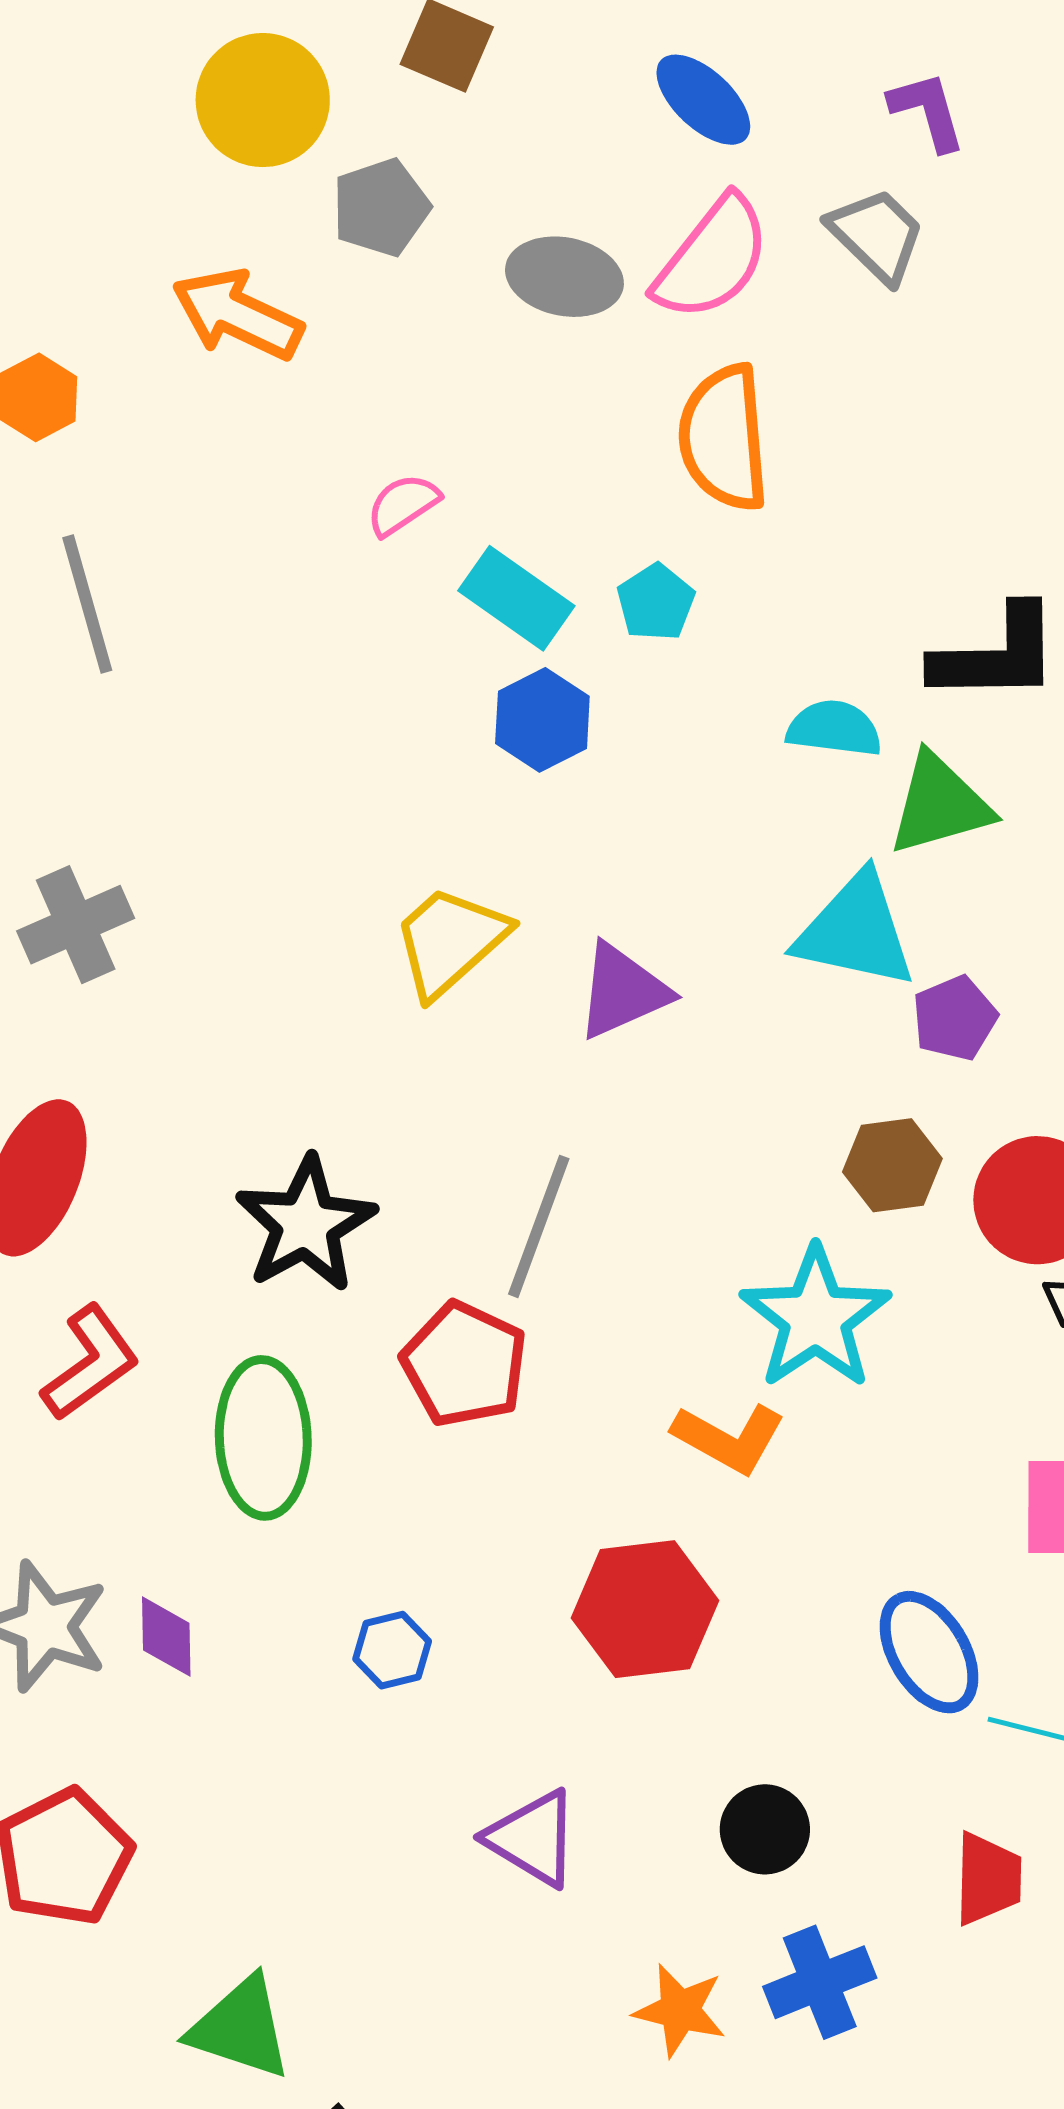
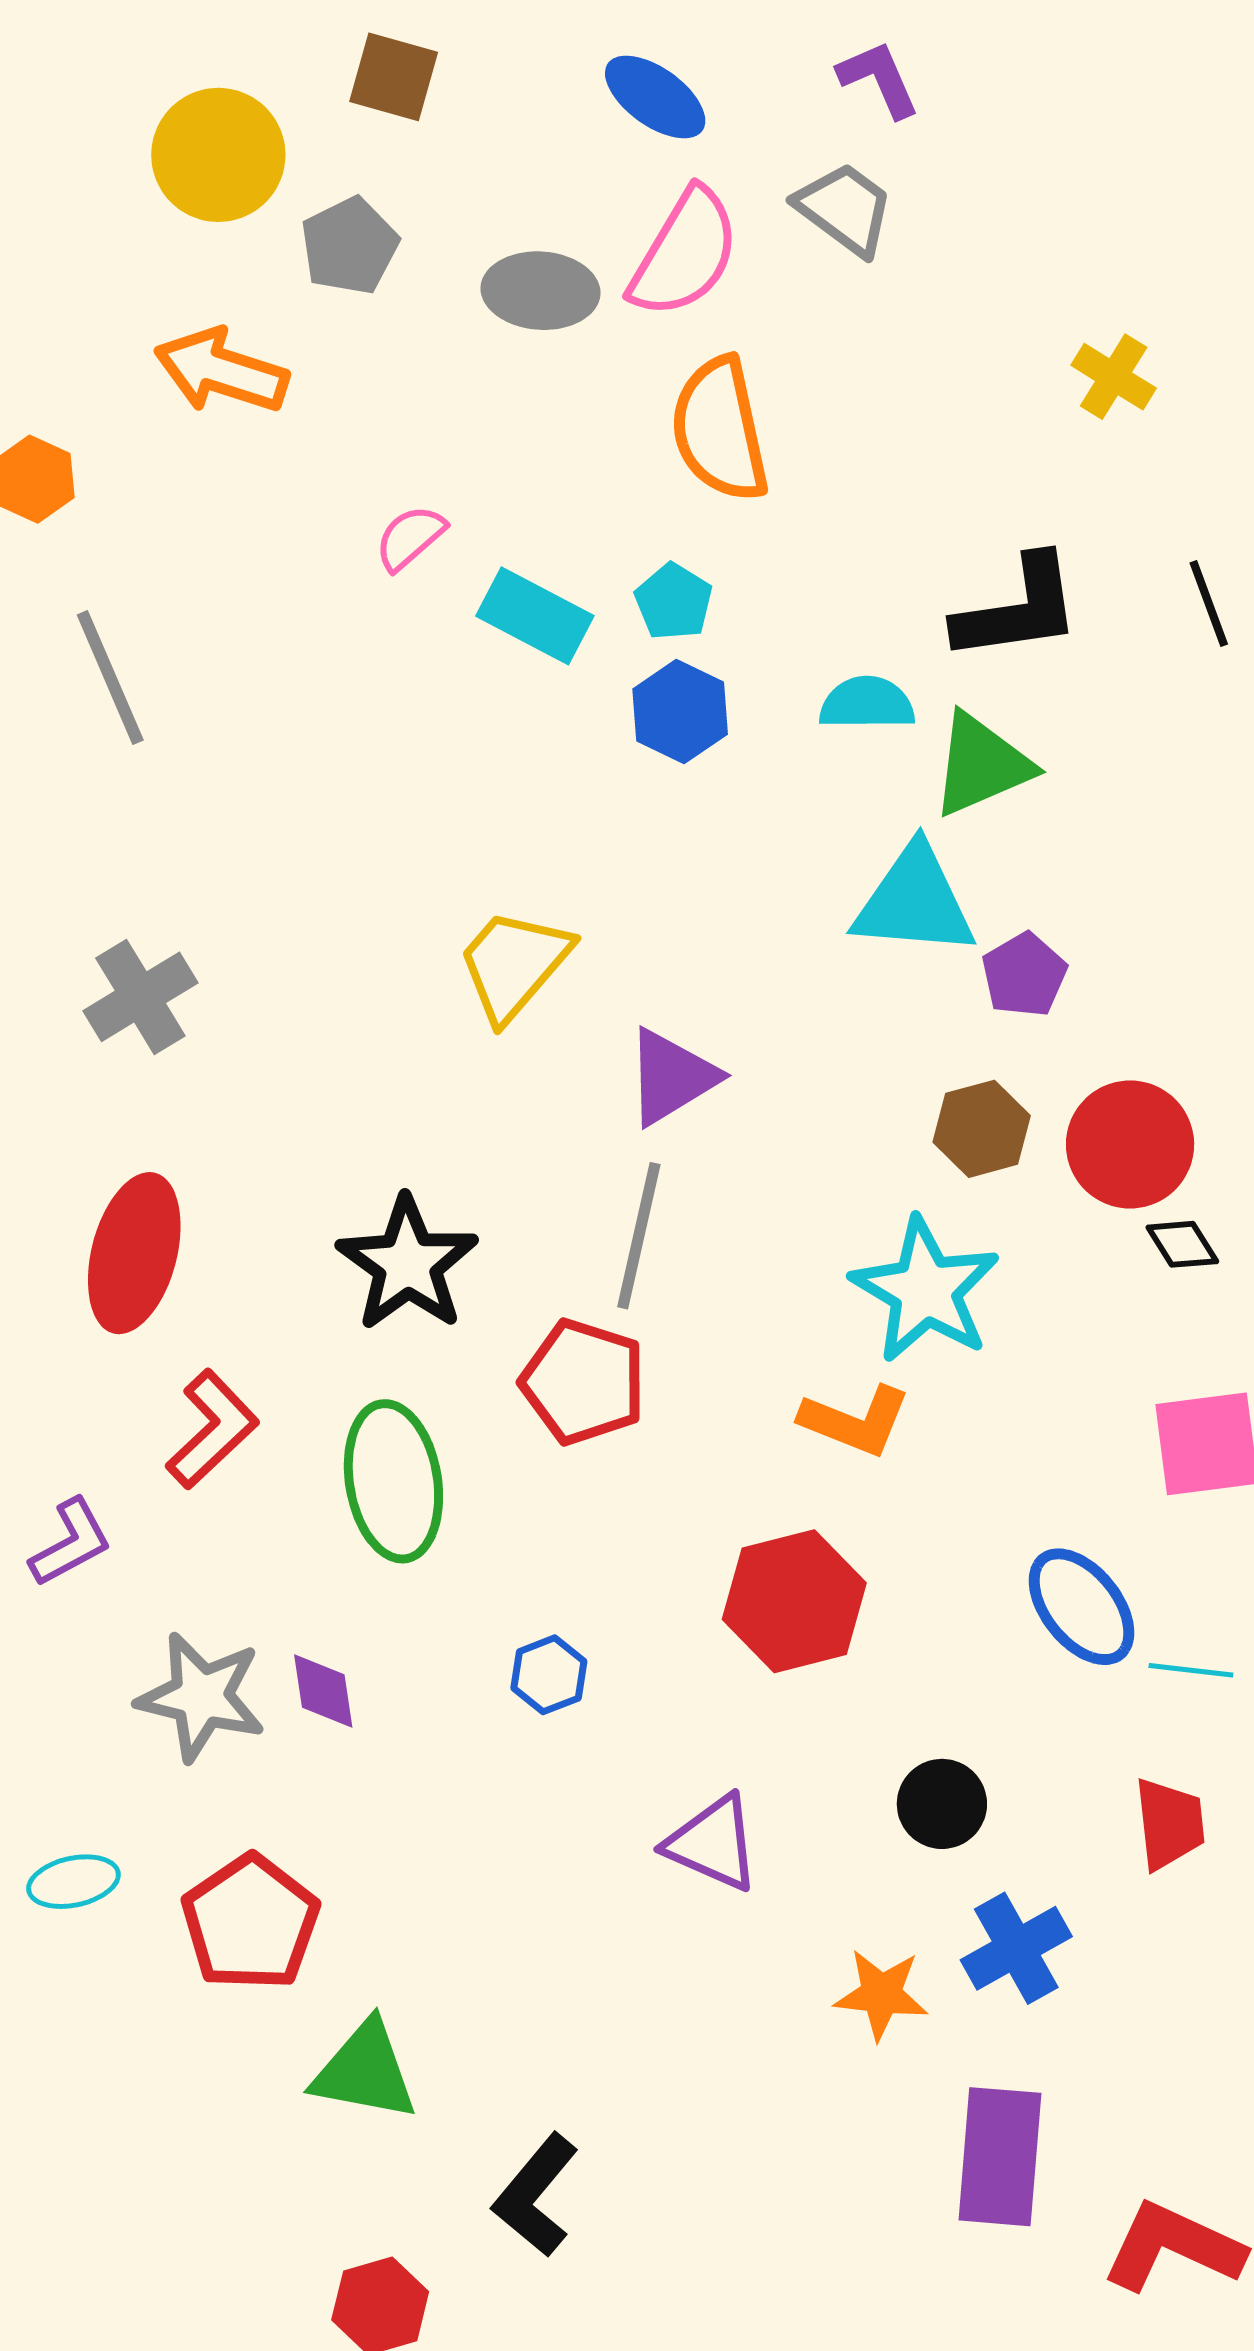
blue hexagon: (542, 720) -> (680, 712), moved
purple triangle: (623, 991) -> (671, 1077), moved
green triangle: (240, 2028) -> (365, 2071), moved

